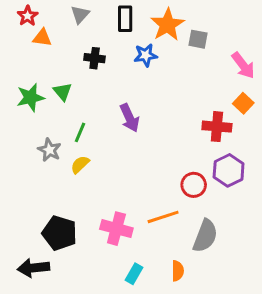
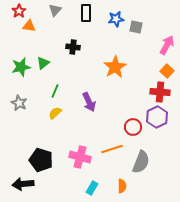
orange star: (167, 25) -> (115, 67), moved
blue star: (146, 55) -> (116, 19), moved
black cross: (95, 58) -> (73, 47), moved
pink arrow: (243, 65) -> (167, 45), turned -114
green triangle: (63, 92) -> (43, 63), turned 32
purple arrow: (130, 118) -> (89, 102), moved
red cross: (217, 127) -> (160, 92), moved
gray star: (49, 150) -> (19, 103), moved

